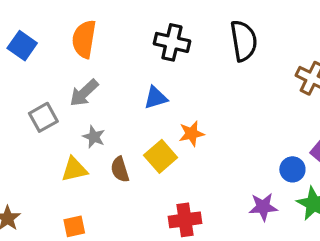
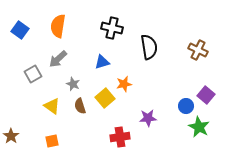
black semicircle: (244, 41) -> (149, 47), moved
gray star: (94, 137) -> (73, 84), moved
yellow triangle: (74, 169) -> (52, 106), turned 48
purple star: (263, 207) -> (148, 118), moved

